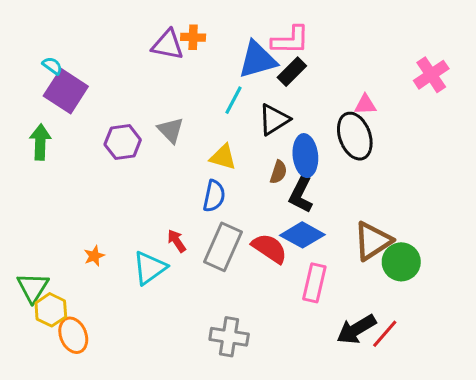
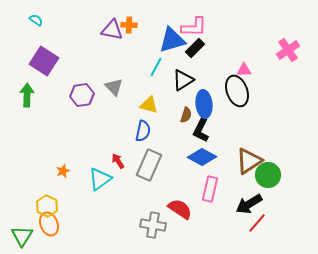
cyan semicircle: (52, 66) -> (36, 20), moved
red semicircle: (269, 248) -> (180, 209), moved
green triangle: (33, 287) -> (22, 236), moved
yellow hexagon: (51, 310) -> (47, 206), moved
black arrow: (356, 329) -> (249, 204), moved

